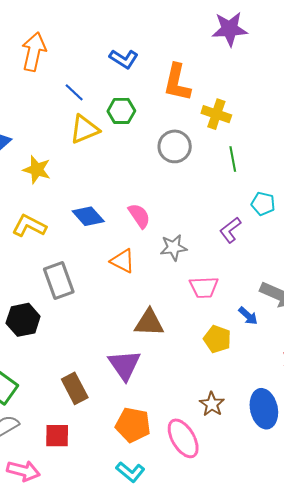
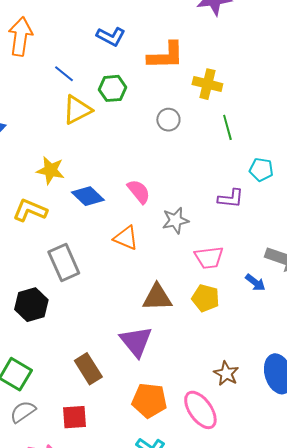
orange L-shape: (177, 82) -> (166, 56), turned -99
gray circle: (175, 146) -> (168, 120), size x0.7
yellow star: (37, 170) -> (51, 170), moved
purple L-shape: (230, 230) -> (231, 198), turned -132
yellow pentagon: (217, 339) -> (205, 298), moved

